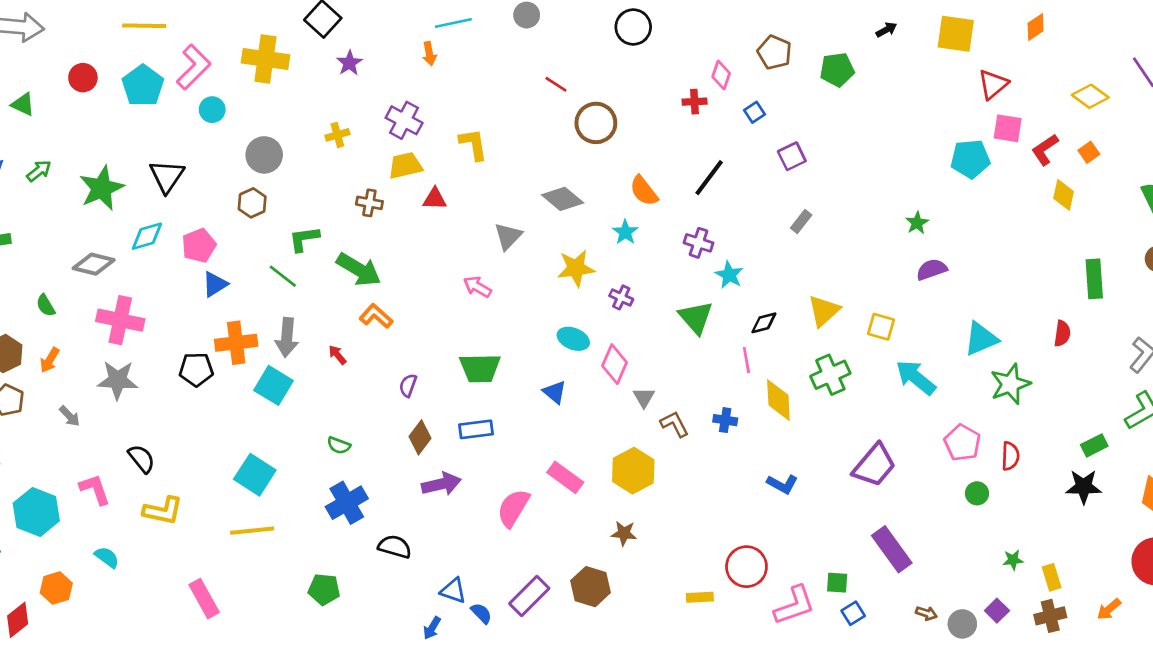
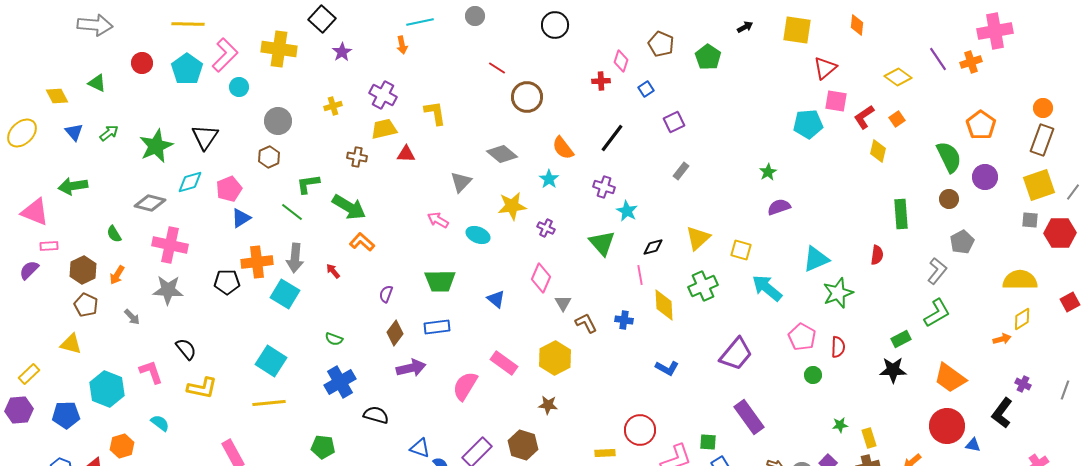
orange diamond: (1036, 27) -> (857, 25), turned -50
green pentagon: (837, 70) -> (708, 57), turned -30
cyan ellipse: (573, 339) -> (478, 235), moved

